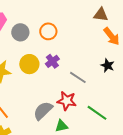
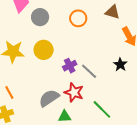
brown triangle: (101, 15) -> (112, 12), moved
orange circle: (48, 31) -> (78, 18), moved
purple cross: (52, 61) -> (70, 66), moved

